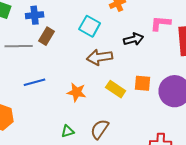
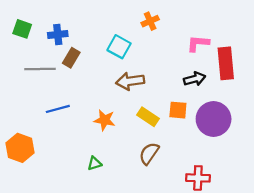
black arrow: (134, 39) -> (195, 79), moved
brown semicircle: (100, 129) -> (149, 153), moved

